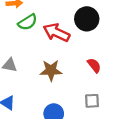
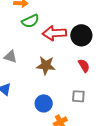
black circle: (87, 19) -> (81, 35), moved
red arrow: (56, 33) -> (54, 33), turned -35

